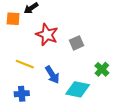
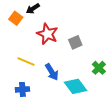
orange square: (13, 19) -> (16, 18), turned 32
cyan diamond: (78, 89) -> (76, 86), turned 40

